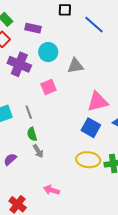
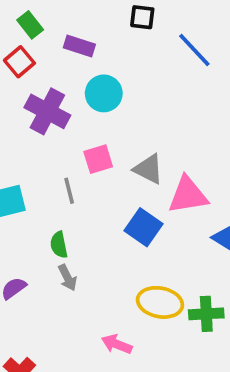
gray triangle: (75, 66) -> (148, 169), moved, turned 30
gray line: (29, 112) -> (69, 191), moved
blue square: (91, 128) -> (144, 227), moved
pink arrow: (51, 190) -> (117, 344), moved

